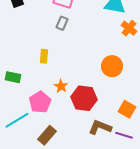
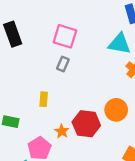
red hexagon: (84, 98) -> (86, 124), moved

